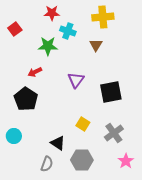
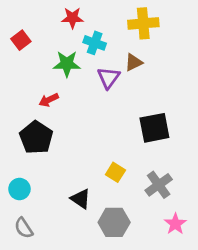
brown triangle: (96, 45) -> (134, 62), turned 32
purple triangle: (76, 80) -> (109, 78), moved
gray semicircle: (47, 164) -> (24, 228), moved, turned 126

